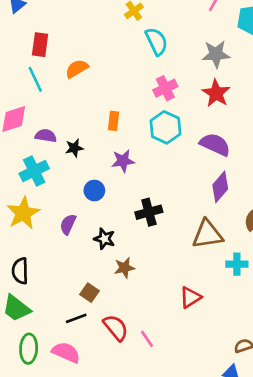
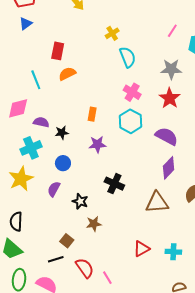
red rectangle: (40, 45) -> (58, 51), moved
pink cross: (165, 88) -> (132, 92), turned -36
blue circle: (94, 191) -> (63, 163), moved
black cross: (149, 212) -> (114, 184), turned 36
cyan cross: (237, 264) -> (173, 252), moved

